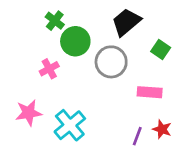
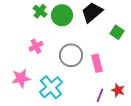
green circle: (75, 41) -> (62, 15), moved
gray circle: (111, 62) -> (71, 55), moved
pink rectangle: (150, 92) -> (97, 63), moved, turned 72

